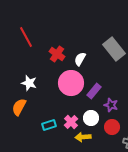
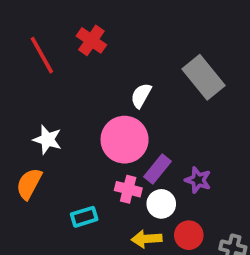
red cross: (57, 54) -> (91, 40), moved
purple rectangle: (94, 91) -> (158, 169), moved
pink cross: (71, 122) -> (128, 189), moved, turned -32
red circle: (112, 127) -> (189, 235), moved

